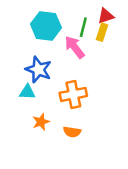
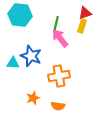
cyan hexagon: (46, 26) -> (20, 15), moved
green line: (83, 27) -> (56, 24), moved
cyan triangle: (27, 92) -> (13, 63), moved

